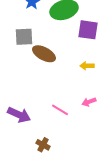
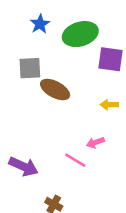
pink arrow: (89, 102) -> (95, 142), moved

